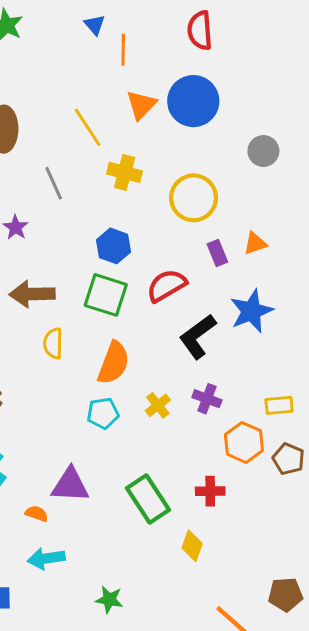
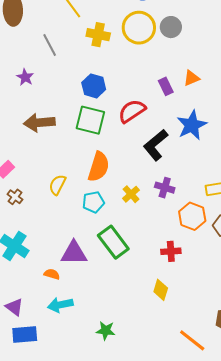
gray circle: (263, 151) -> (171, 27), moved
yellow circle: (194, 198) -> (139, 28), moved
yellow semicircle: (53, 343) -> (57, 185), moved, turned 30
green rectangle: (148, 499) -> (113, 242), moved

